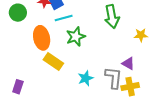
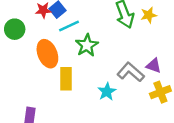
yellow star: (141, 35) -> (149, 15), moved
yellow rectangle: (53, 62) -> (66, 79), turned 66
gray L-shape: (114, 78) -> (131, 72), moved, turned -45

